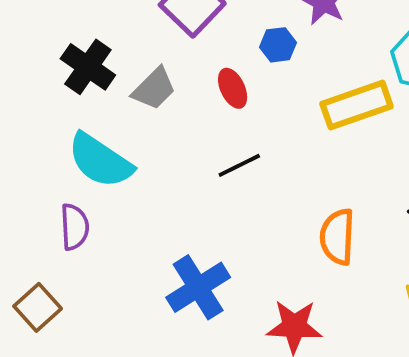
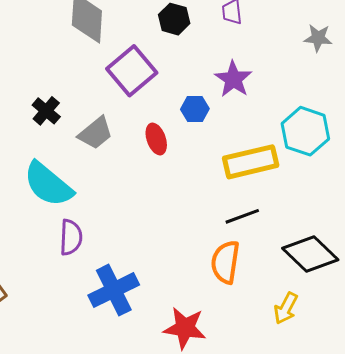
black cross: (88, 67) -> (46, 111), size x0.7
black line: (239, 165) -> (242, 216), moved
purple semicircle: (75, 227) -> (71, 237), moved

